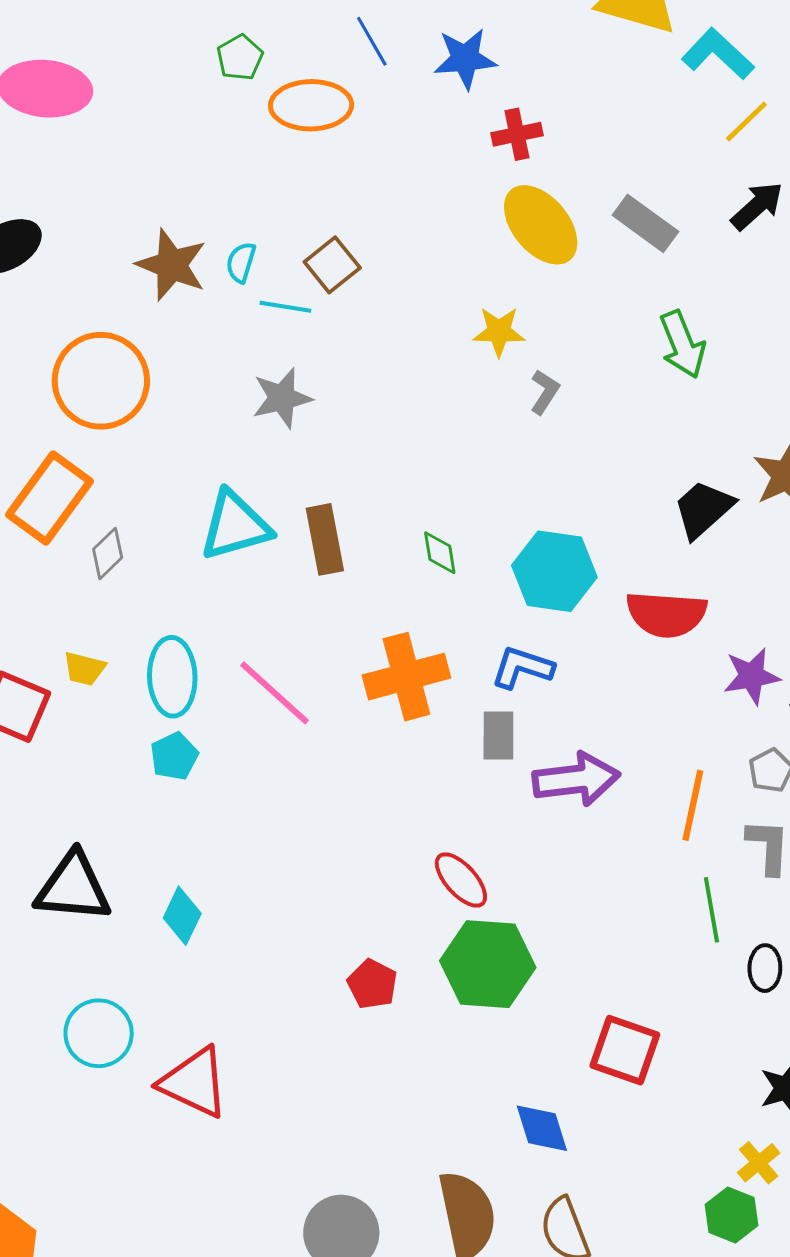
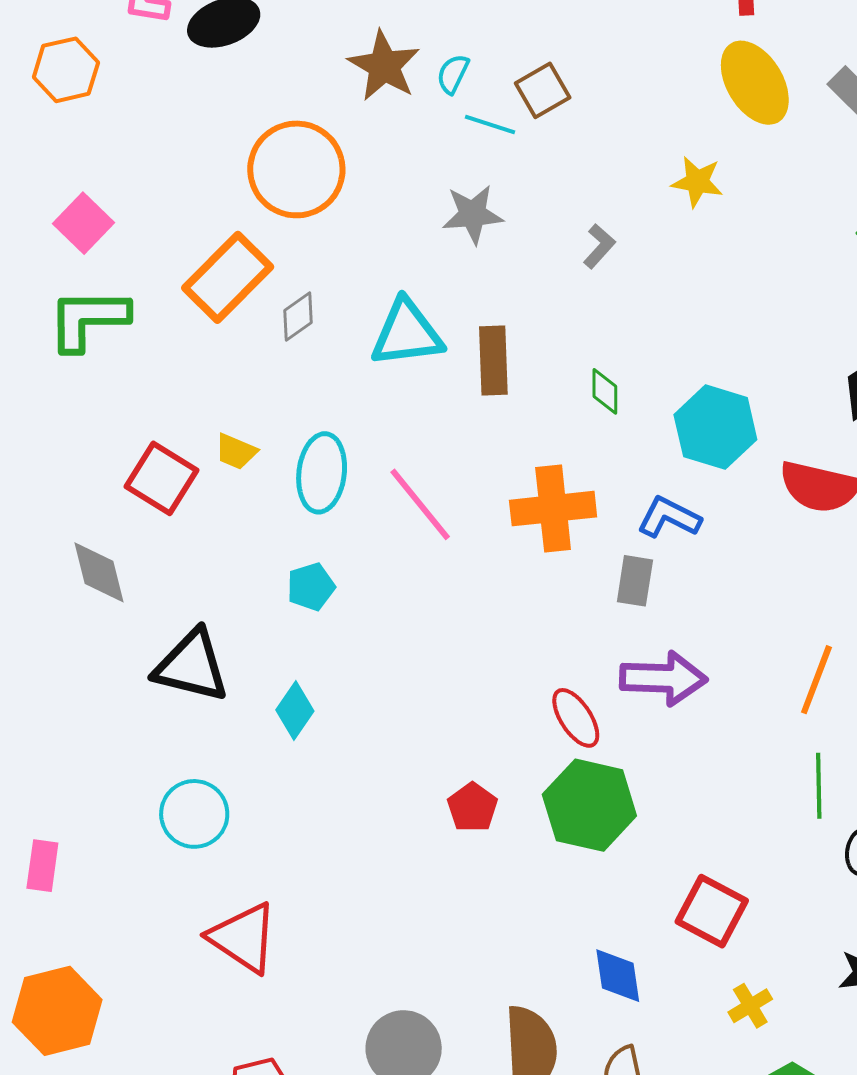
gray L-shape: (545, 392) -> (599, 246), moved
gray diamond: (108, 553) -> (298, 317), moved
cyan pentagon: (174, 756) -> (311, 587), moved
purple arrow: (576, 779) -> (663, 678), moved
red triangle: (194, 1083) -> (243, 938), moved
yellow cross: (759, 1163) -> (750, 1006), moved

